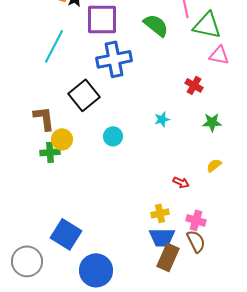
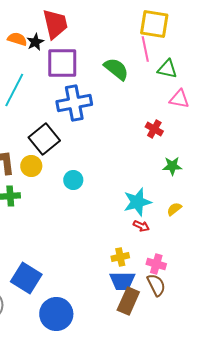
green triangle: (207, 25) -> (167, 69), size x0.7
cyan star: (162, 119) -> (137, 202), moved, size x1.8
yellow circle: (62, 139) -> (31, 166), moved

